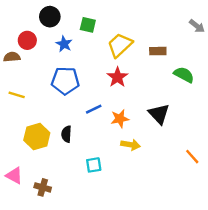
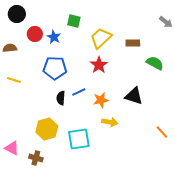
black circle: (50, 17) -> (17, 14), moved
red circle: (27, 40) -> (35, 34), moved
black triangle: (159, 114) -> (134, 96), turned -30
black semicircle: (66, 134) -> (61, 98), moved
yellow hexagon: (37, 136) -> (47, 129), moved
cyan square: (94, 165) -> (79, 139), size x1.6

